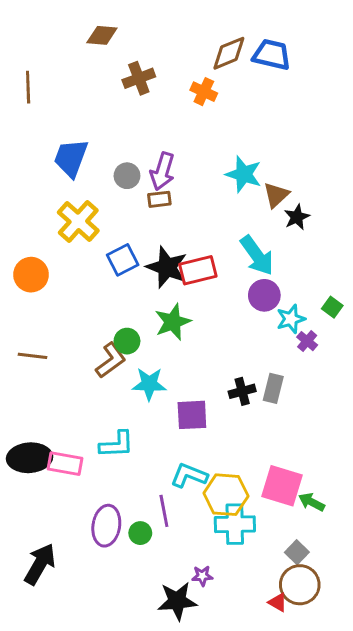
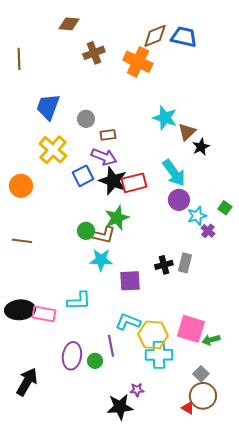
orange cross: (204, 92) -> (138, 62), size x1.6
purple arrow: (162, 171) -> (104, 157), moved, turned -85
brown L-shape: (111, 360) -> (103, 235), moved, turned 50
green arrow: (312, 502) -> (211, 340), turned -42

